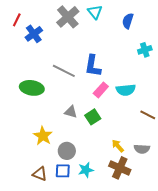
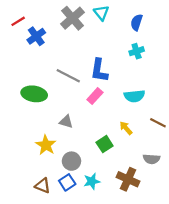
red line: (17, 20) -> (18, 21), turned 32
cyan cross: (145, 50) -> (137, 51), moved
pink rectangle: (101, 90) -> (95, 96), moved
gray triangle: (71, 112) -> (66, 122), moved
green square: (93, 117) -> (105, 144), moved
yellow arrow: (118, 146) -> (126, 128), moved
blue square: (63, 171) -> (67, 182), turned -35

